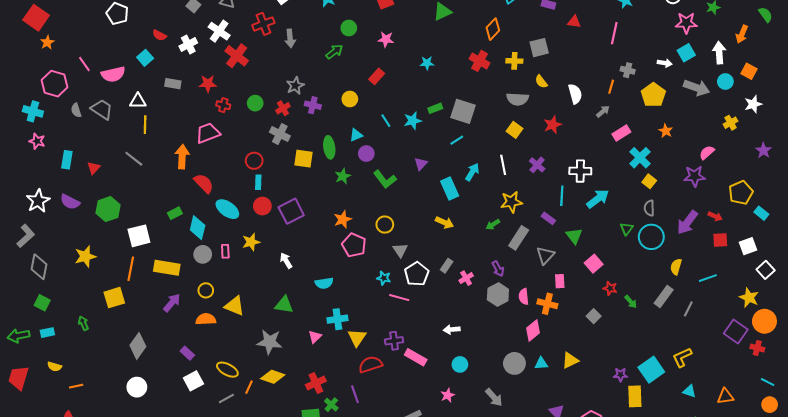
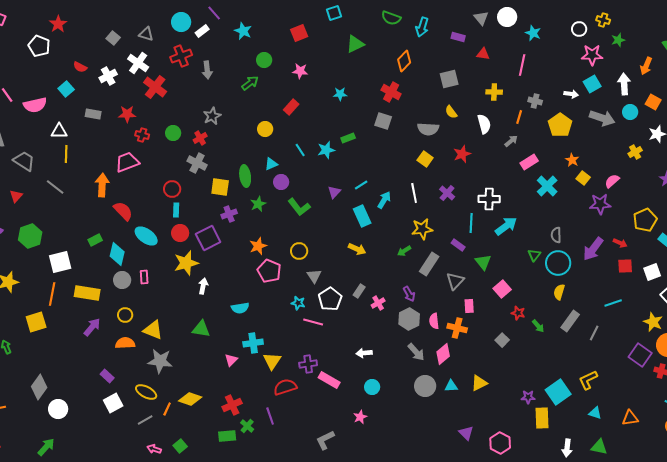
yellow cross: (514, 61) -> (494, 92), moved
purple cross: (313, 105) -> (229, 214), moved, turned -35
gray trapezoid: (102, 109) -> (24, 161), moved
gray square: (463, 111) -> (383, 121), moved, size x0.7
cyan line: (457, 140) -> (361, 185), moved
yellow square: (649, 181) -> (583, 178), moved
yellow star: (251, 242) -> (186, 263), moved, size x1.4
white arrow: (286, 261) -> (203, 286), turned 42
yellow semicircle: (676, 267) -> (559, 292), moved
gray star: (270, 342) -> (160, 361), moved
gray diamond: (138, 346) -> (39, 387), moved
gray arrow: (494, 397) -> (416, 352), moved

